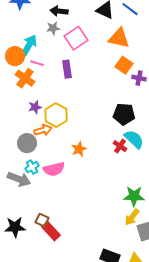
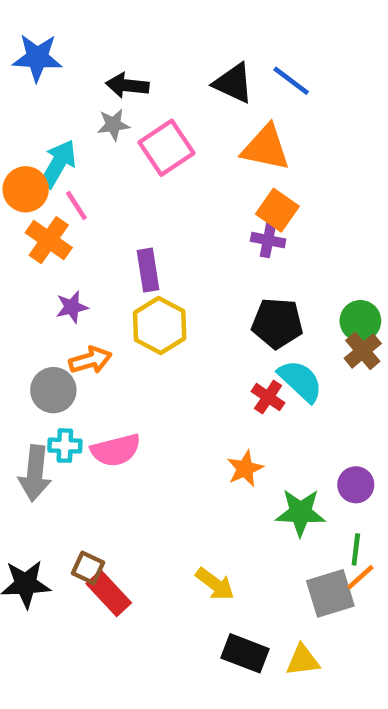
pink line: (37, 63) -> (76, 205), turned 40
purple rectangle: (67, 69) -> (148, 270), moved
purple cross: (139, 78) -> (268, 240), moved
yellow hexagon: (56, 115) -> (160, 326), moved
orange star: (79, 149) -> (245, 469), moved
cyan cross: (32, 167) -> (65, 446), turned 32
gray arrow: (19, 179) -> (35, 473), turned 75
yellow arrow: (132, 217) -> (215, 584), moved, turned -90

